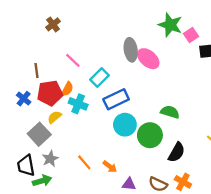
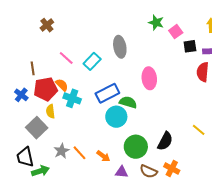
green star: (170, 25) -> (156, 23), size x0.7
pink ellipse: (148, 59) -> (149, 78), moved, turned 45
cyan rectangle: (99, 78) -> (92, 61), moved
orange semicircle: (67, 89) -> (62, 85), turned -72
green semicircle: (170, 112) -> (128, 102), moved
yellow semicircle: (54, 117) -> (50, 111), turned -56
green circle: (150, 135) -> (136, 147), moved
gray star: (50, 159) -> (61, 151), moved

